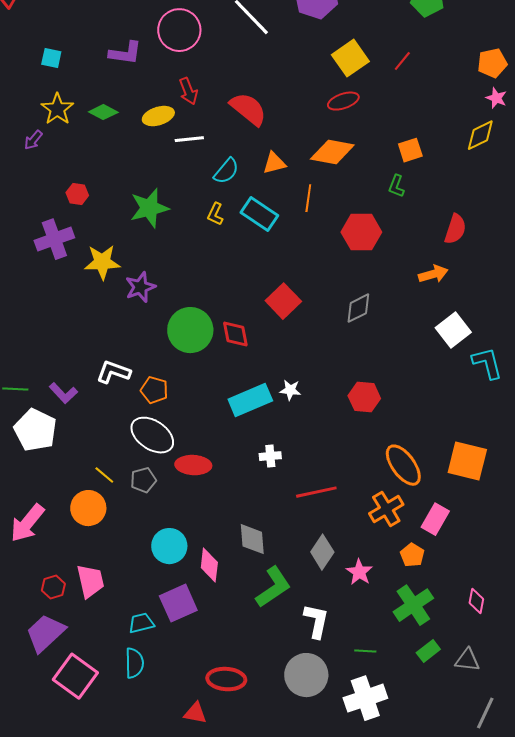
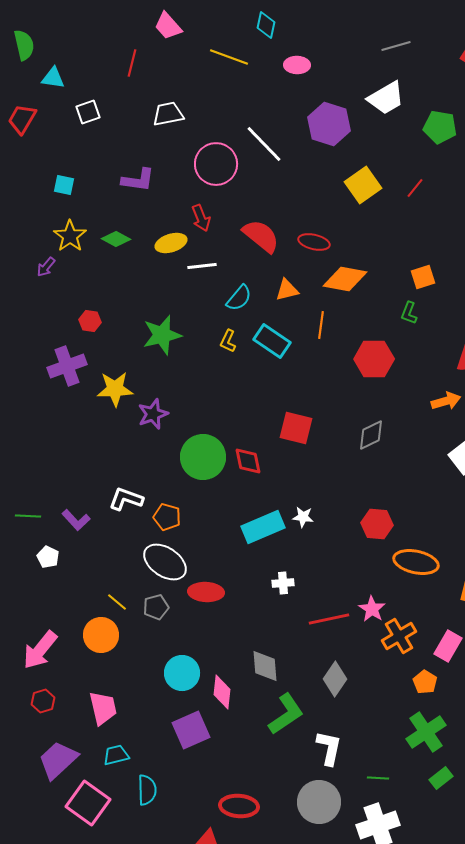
pink circle: (179, 30) -> (216, 164), moved
red ellipse: (343, 101) -> (314, 242), moved, turned 32
red square: (283, 301) -> (296, 428), turned -32
white pentagon: (35, 430) -> (48, 557), size x0.5
orange ellipse: (403, 465) -> (416, 562), moved, turned -42
pink star: (359, 572) -> (372, 609), moved
red hexagon: (53, 587) -> (43, 701), moved
cyan trapezoid: (141, 623) -> (116, 755), moved

